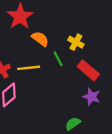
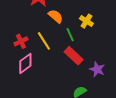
yellow line: (29, 68) -> (44, 41), turned 60
red rectangle: (88, 70) -> (74, 56), moved

